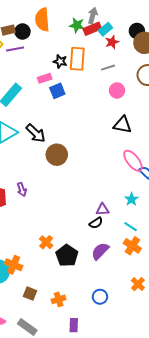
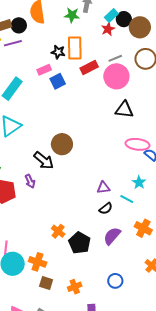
red rectangle: (92, 29) -> (89, 67), moved
cyan rectangle: (105, 29) -> (111, 16), moved
black circle: (137, 31) -> (124, 19), moved
gray line: (108, 68) -> (115, 58), moved
pink circle: (117, 90) -> (116, 76), size x1.6
black arrow: (36, 133) -> (44, 160), moved
pink ellipse: (133, 161) -> (137, 144), turned -40
purple triangle: (103, 210) -> (103, 188), moved
cyan line: (131, 227) -> (127, 199), moved
orange cross: (14, 265) -> (38, 262), moved

